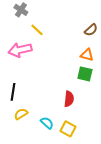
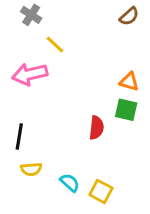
brown semicircle: (91, 30) -> (129, 16), moved
red semicircle: (69, 99) -> (96, 128), moved
yellow semicircle: (21, 114) -> (31, 169), turned -152

